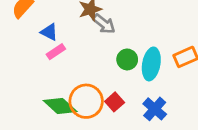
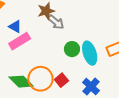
pink rectangle: (56, 52) -> (20, 41), size x1.5
cyan ellipse: (151, 64) -> (90, 53), turned -30

